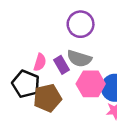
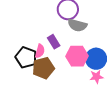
gray semicircle: (79, 59) -> (77, 25), moved
pink semicircle: (40, 62) -> (40, 51), moved

